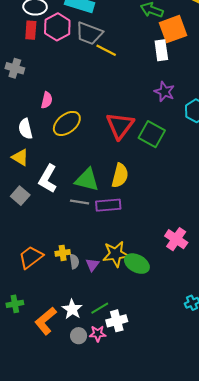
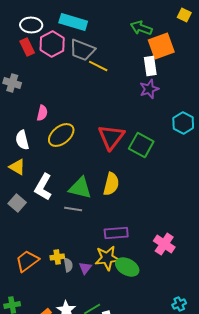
red rectangle: (31, 30) -> (27, 47), turned -30
purple star: (164, 92) -> (149, 89), moved, turned 30
purple rectangle: (108, 205) -> (116, 233), moved

